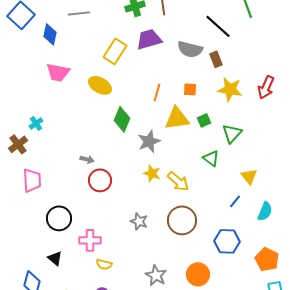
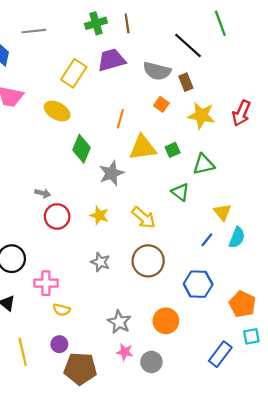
orange square: (190, 89) -> (161, 104), moved, turned 32
green triangle: (232, 133) -> (204, 164), turned 35
yellow star: (152, 173) -> (99, 215), moved
cyan semicircle: (265, 211) -> (237, 238), moved

